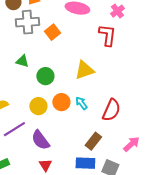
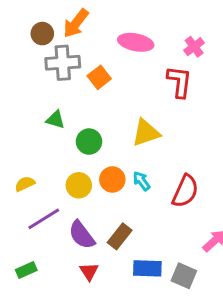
brown rectangle: (93, 141) -> (120, 236), moved

